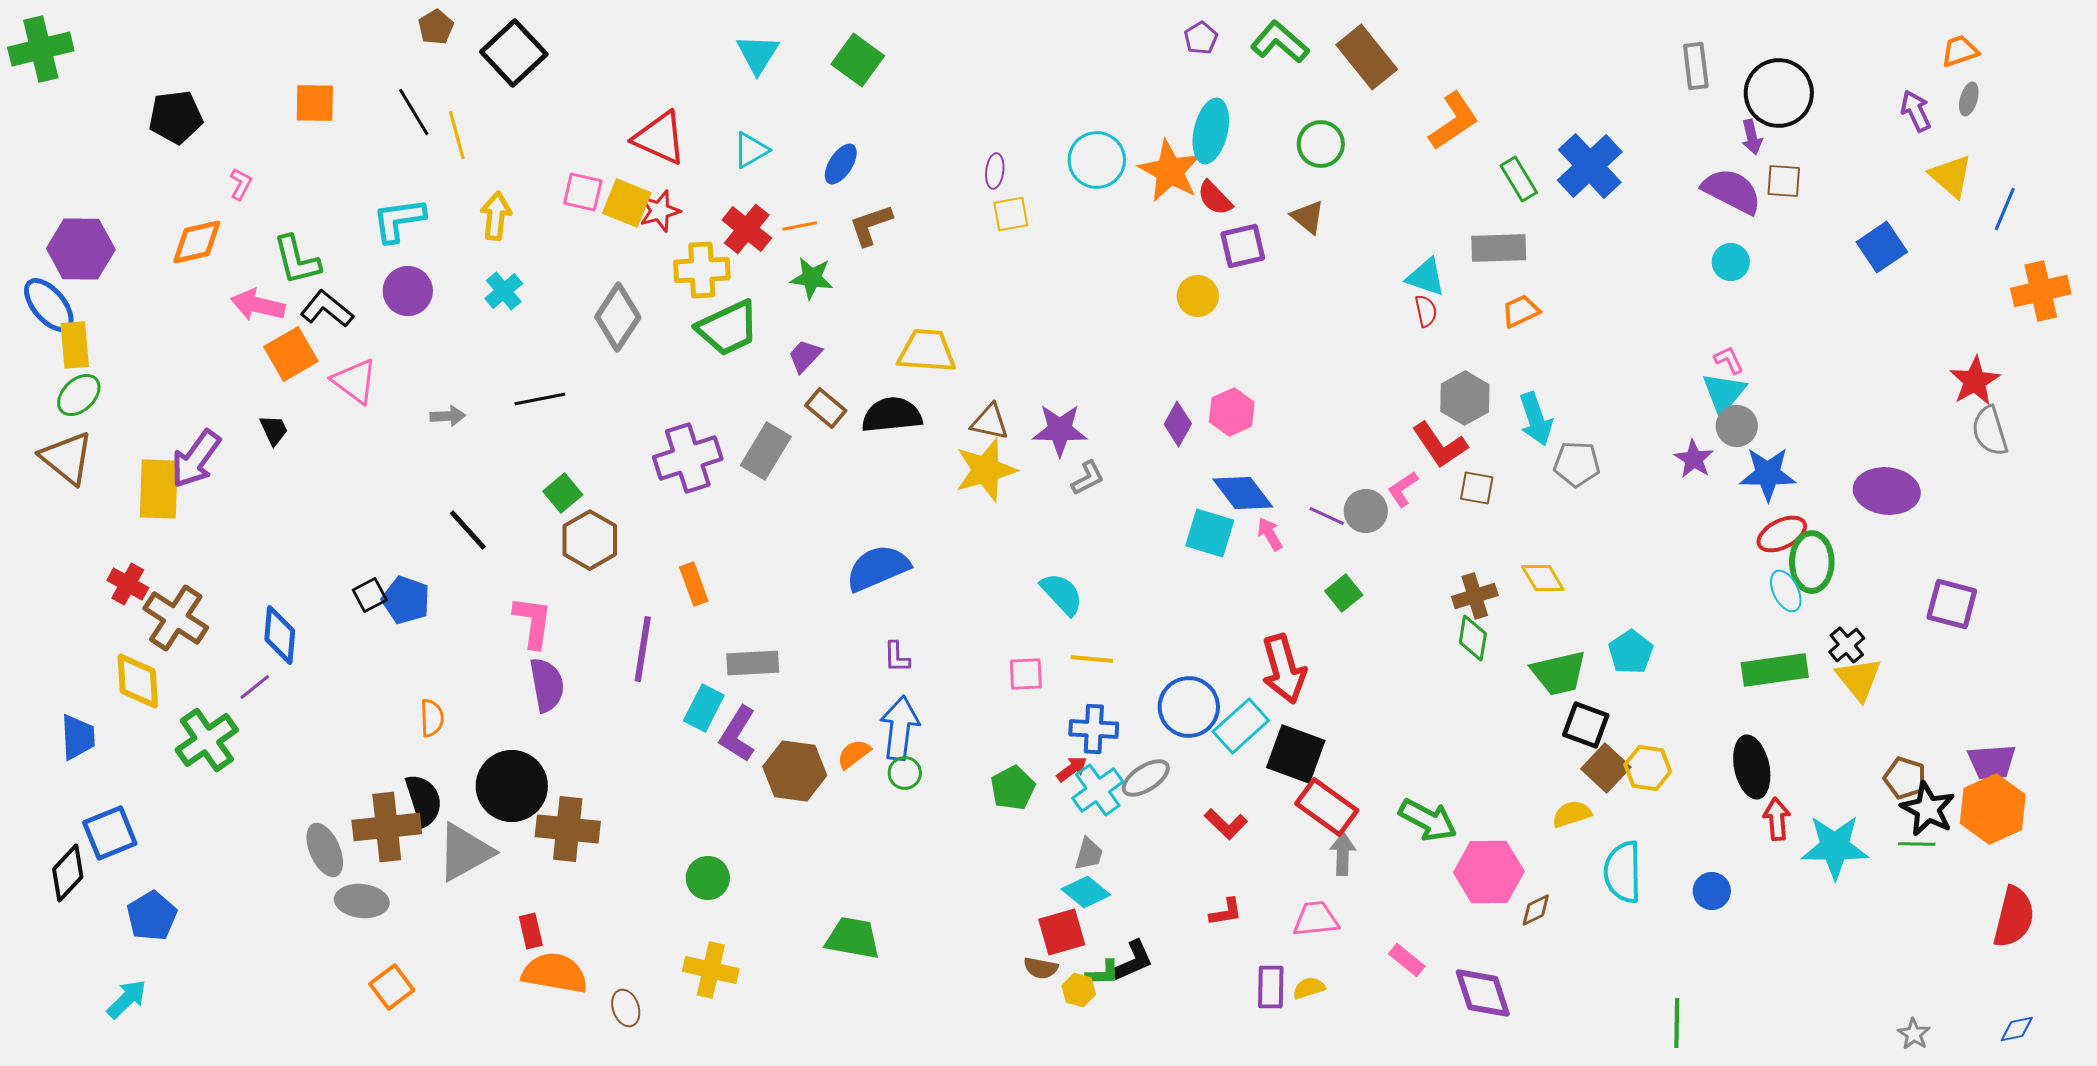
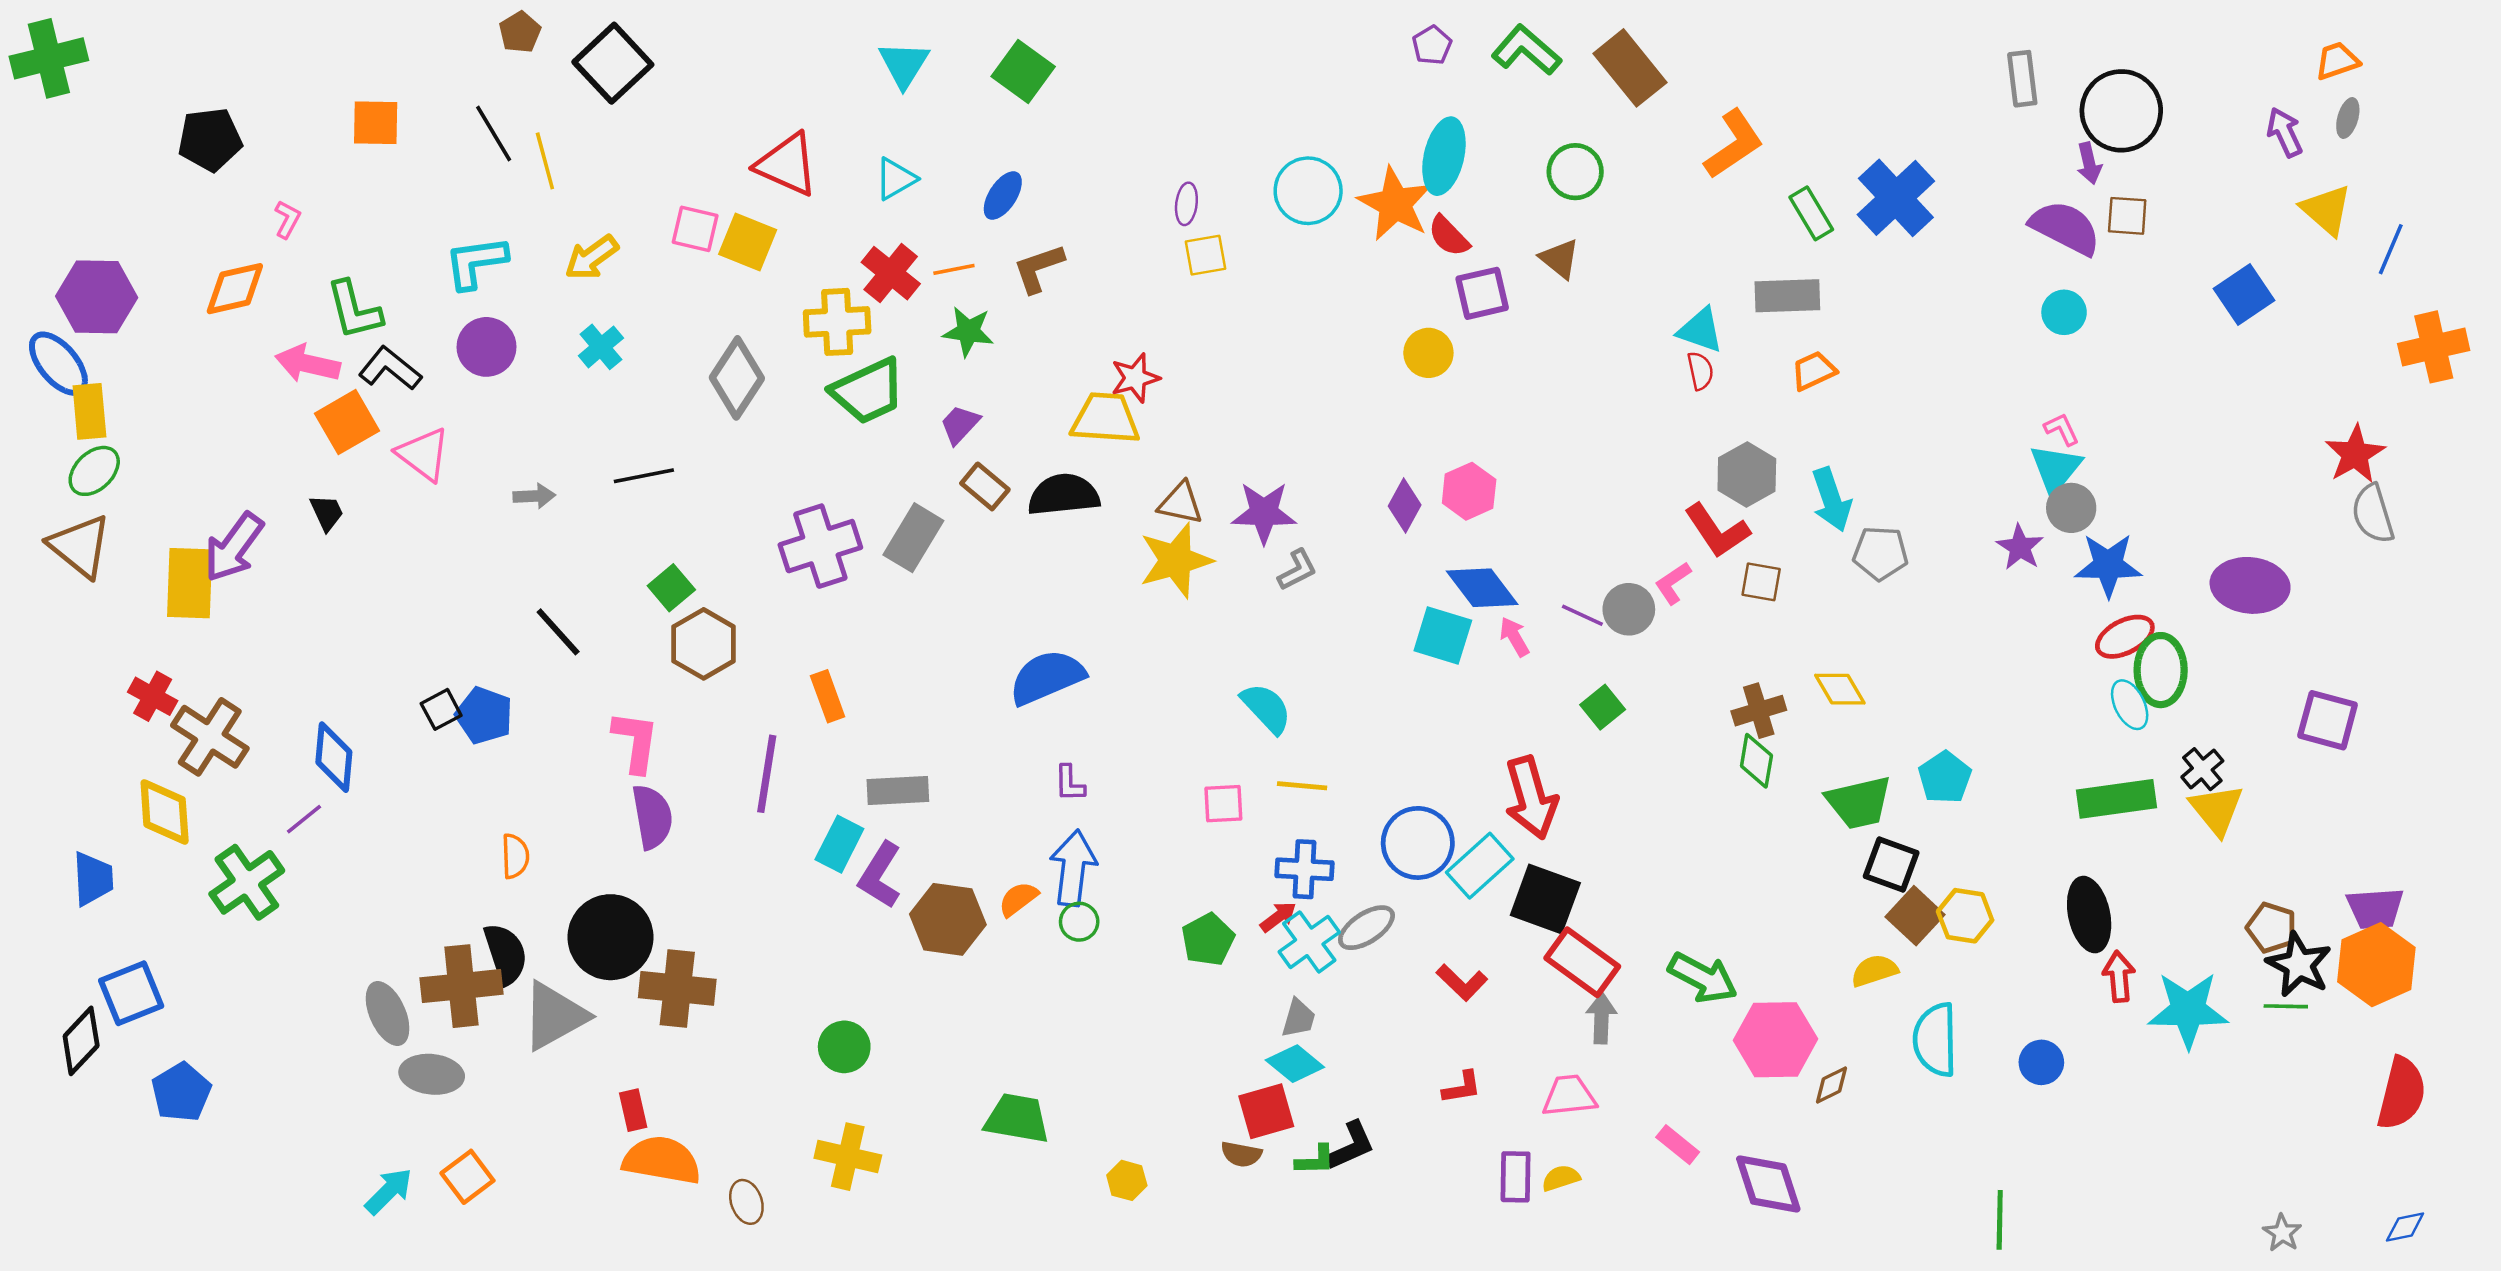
red star: (660, 211) -> (1135, 378), moved
yellow arrow: (496, 216) -> (591, 258), turned -132
yellow hexagon: (1079, 990) -> (1127, 1180), moved
cyan arrow: (127, 999) -> (389, 1191), moved

